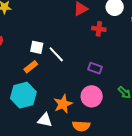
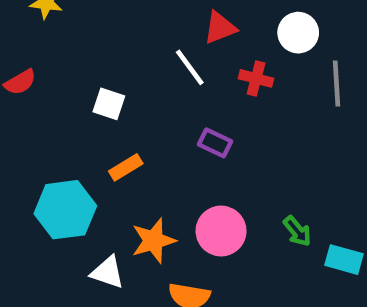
white line: (56, 54) -> (190, 67), moved
orange rectangle: (31, 67) -> (126, 167), moved
purple rectangle: (95, 68) -> (215, 143), moved

